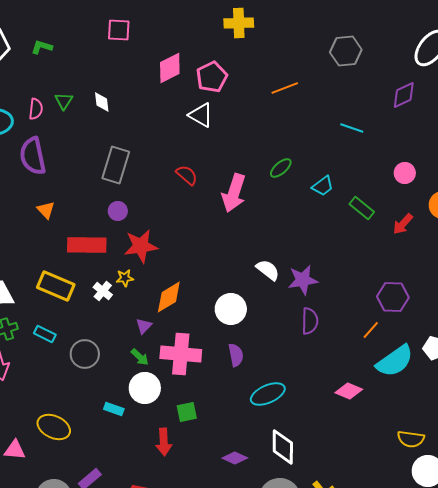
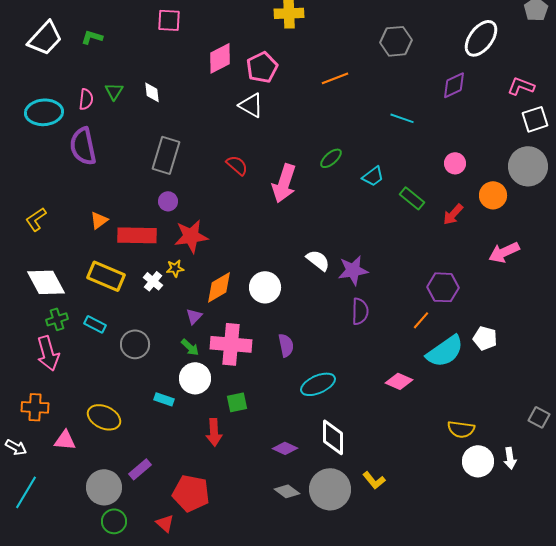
orange triangle: (46, 210) -> (99, 220), moved, turned 36
white circle: (231, 309) -> (265, 287), moved

